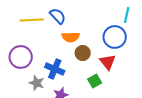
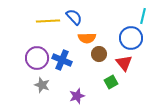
blue cross: (55, 69) -> (62, 60), moved
gray star: (37, 83) -> (42, 85), moved

